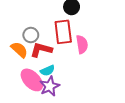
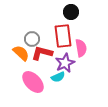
cyan semicircle: (48, 71) -> (58, 77), moved
purple star: (50, 86) -> (65, 63), moved

